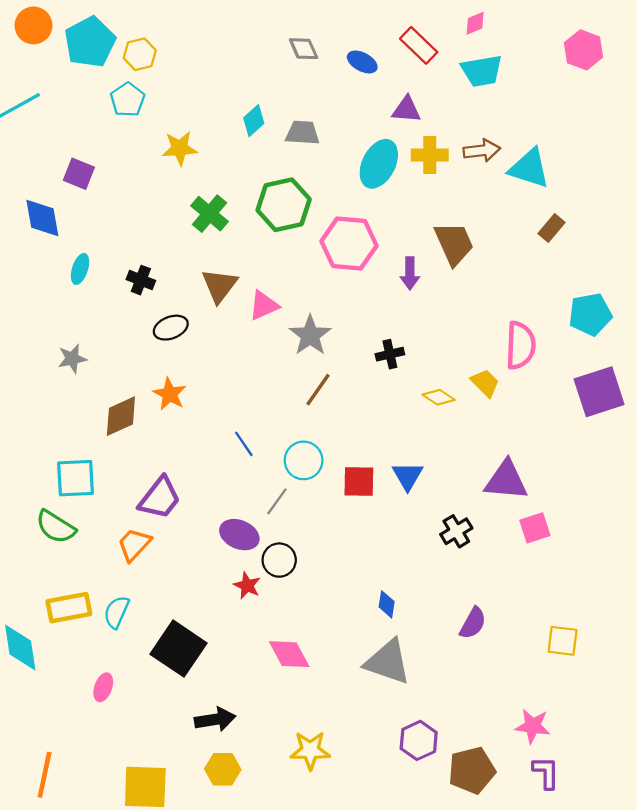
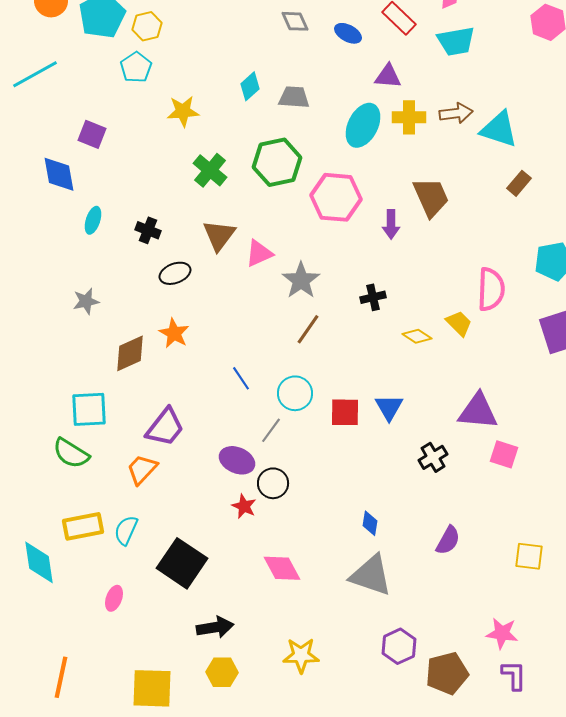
pink square: (535, 528) -> (504, 454), turned 36

